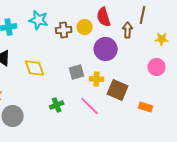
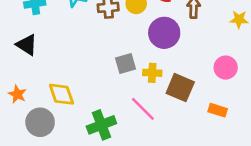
pink circle: (157, 67) -> (226, 68), moved
yellow diamond: (35, 68) -> (61, 94), moved
green cross: (57, 105) -> (101, 125), moved, size x1.5

